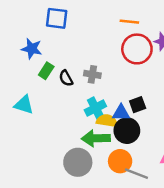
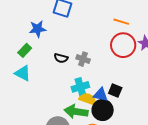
blue star: (32, 49) -> (38, 29), turned -30
green rectangle: (46, 71) -> (25, 50), moved
black semicircle: (66, 78) -> (61, 58), turned -56
black square: (138, 105) -> (115, 90), turned 32

